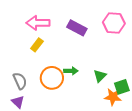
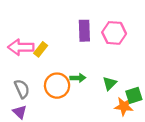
pink arrow: (38, 23) -> (21, 47), moved
pink hexagon: (114, 23) -> (114, 33), moved
purple rectangle: (77, 28) -> (84, 31), turned 60

